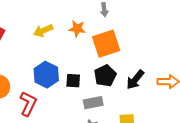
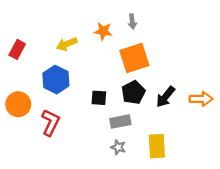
orange star: (77, 29) -> (103, 31), moved
blue hexagon: (46, 75) -> (56, 80), moved

